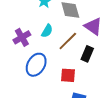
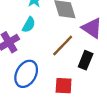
cyan semicircle: (47, 31) -> (29, 25), moved

